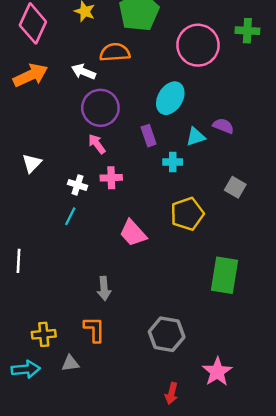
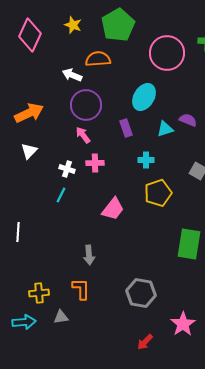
orange arrow: (31, 75) -> (29, 113), moved
cyan cross: (173, 162) -> (146, 160), moved
pink trapezoid: (133, 233) -> (113, 209), turned -100
red arrow: (171, 393) -> (145, 342), turned 30

